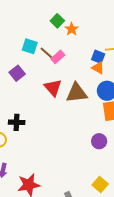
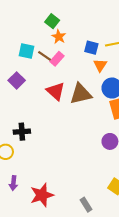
orange star: (72, 29) -> (59, 37), moved
blue square: (98, 57) -> (91, 48), moved
orange triangle: (98, 68) -> (100, 65), turned 40

